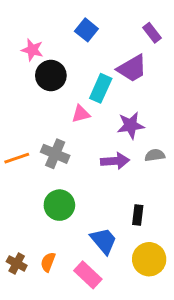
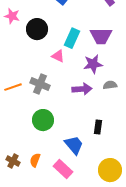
pink star: (32, 50) -> (12, 16), moved
purple trapezoid: (132, 68) -> (101, 36), moved, turned 30
pink triangle: (81, 114) -> (58, 56), turned 40
yellow circle: (149, 259) -> (110, 170), moved

